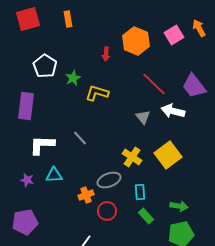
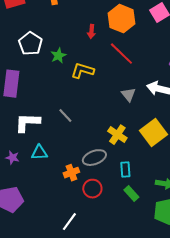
red line: (154, 84) -> (121, 54), moved

